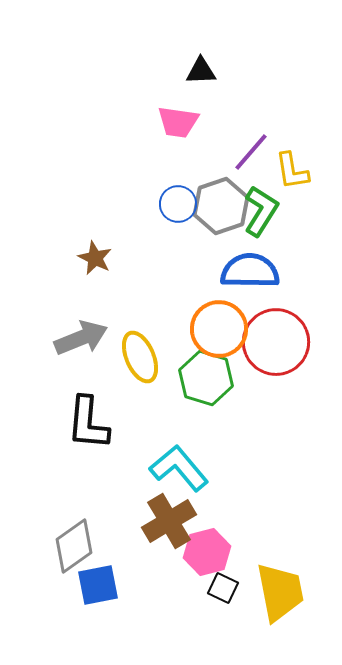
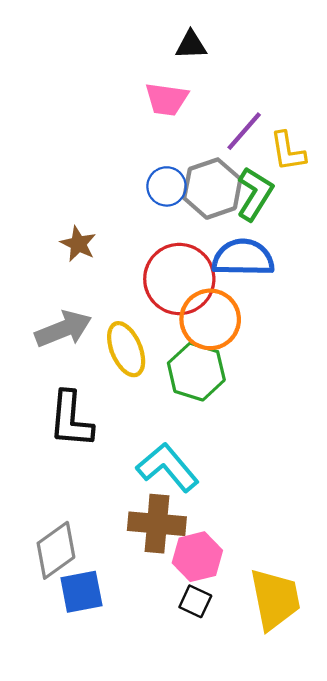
red circle: (276, 342) -> (179, 279), moved
brown cross: (169, 521) -> (157, 524), turned 36
black square: (223, 588) -> (195, 601), moved

